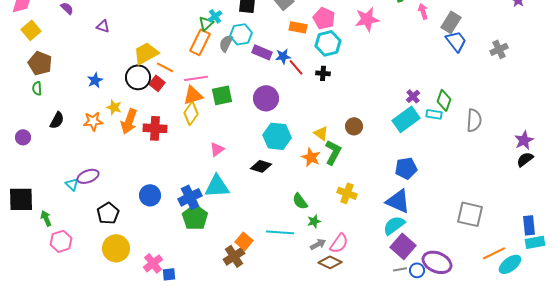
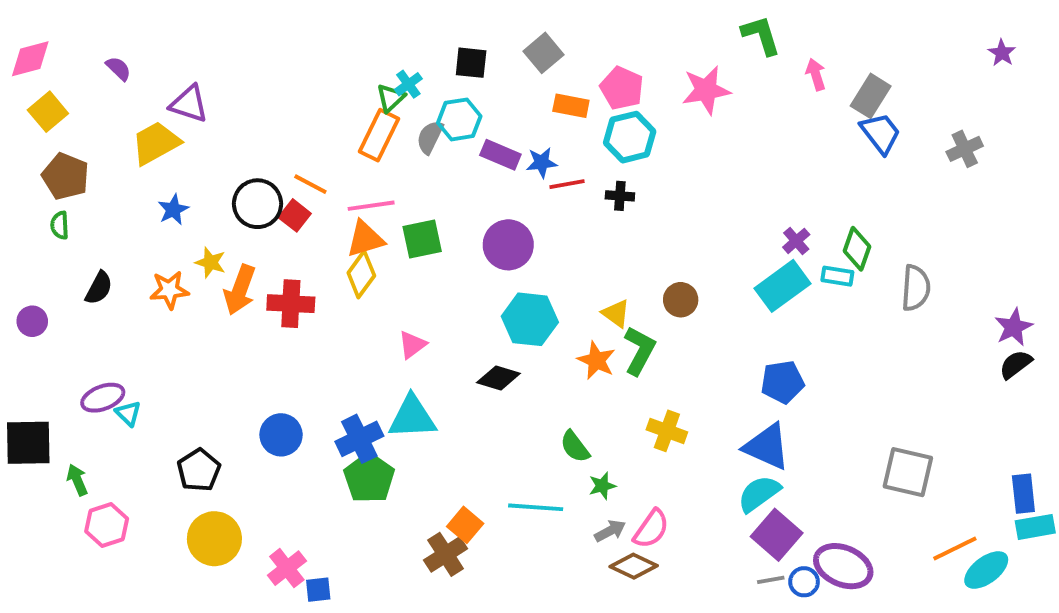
purple triangle: (103, 26) -> (189, 104), size x1.5
yellow trapezoid: (146, 53) -> (156, 143), moved
red line: (296, 67) -> (567, 184), turned -60
purple ellipse: (88, 176) -> (103, 398), moved

